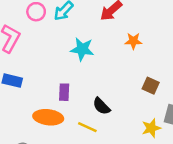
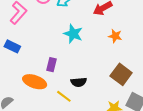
brown square: (151, 86) -> (121, 74), size x1.5
black semicircle: (101, 106) -> (79, 82), turned -63

